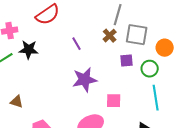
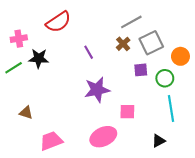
gray line: (118, 15) -> (131, 22), turned 45
gray square: (137, 35) -> (151, 43), turned -35

